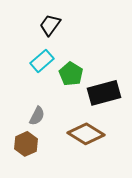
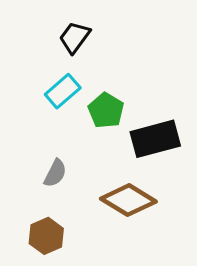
brown hexagon: (26, 144) -> (46, 236), moved

